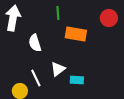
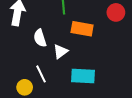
white triangle: (58, 69) -> (61, 51), moved
cyan rectangle: (77, 80) -> (83, 76), size x1.6

